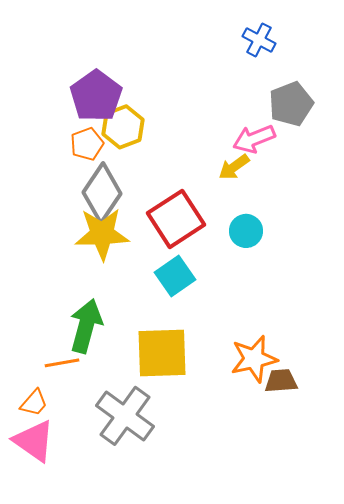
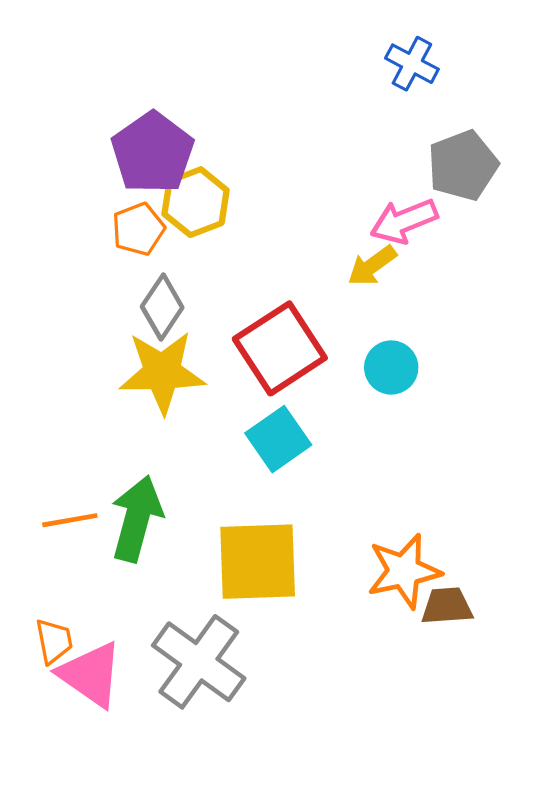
gray diamond: (102, 193) -> (162, 307), size x0.7
orange line: (62, 363) -> (70, 520), moved
orange trapezoid: (34, 403) -> (54, 641), turned -52
pink triangle: (34, 441) -> (91, 675), moved

